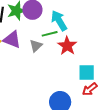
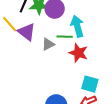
red star: (67, 46) -> (78, 53), turned -30

